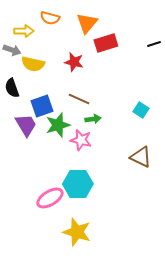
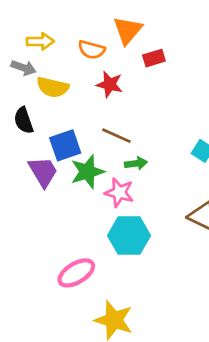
orange semicircle: (50, 18) -> (92, 50), moved
red rectangle: (106, 43) -> (154, 58), size x0.7
cyan hexagon: (78, 184) -> (129, 236), moved

